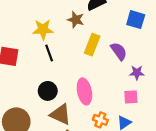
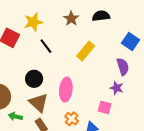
brown star: (76, 20) -> (71, 19), moved
yellow star: (43, 30) -> (33, 22), moved, turned -30
purple semicircle: (119, 51) -> (123, 67), moved
black line: (49, 53) -> (46, 46), turned -35

